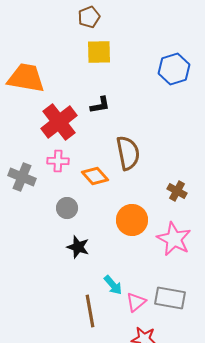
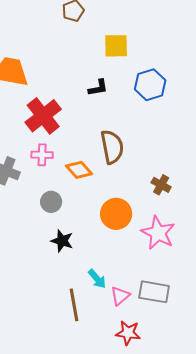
yellow square: (99, 52) -> (116, 46), moved
blue hexagon: (174, 69) -> (150, 85), moved
black L-shape: (100, 105) -> (98, 88), moved

